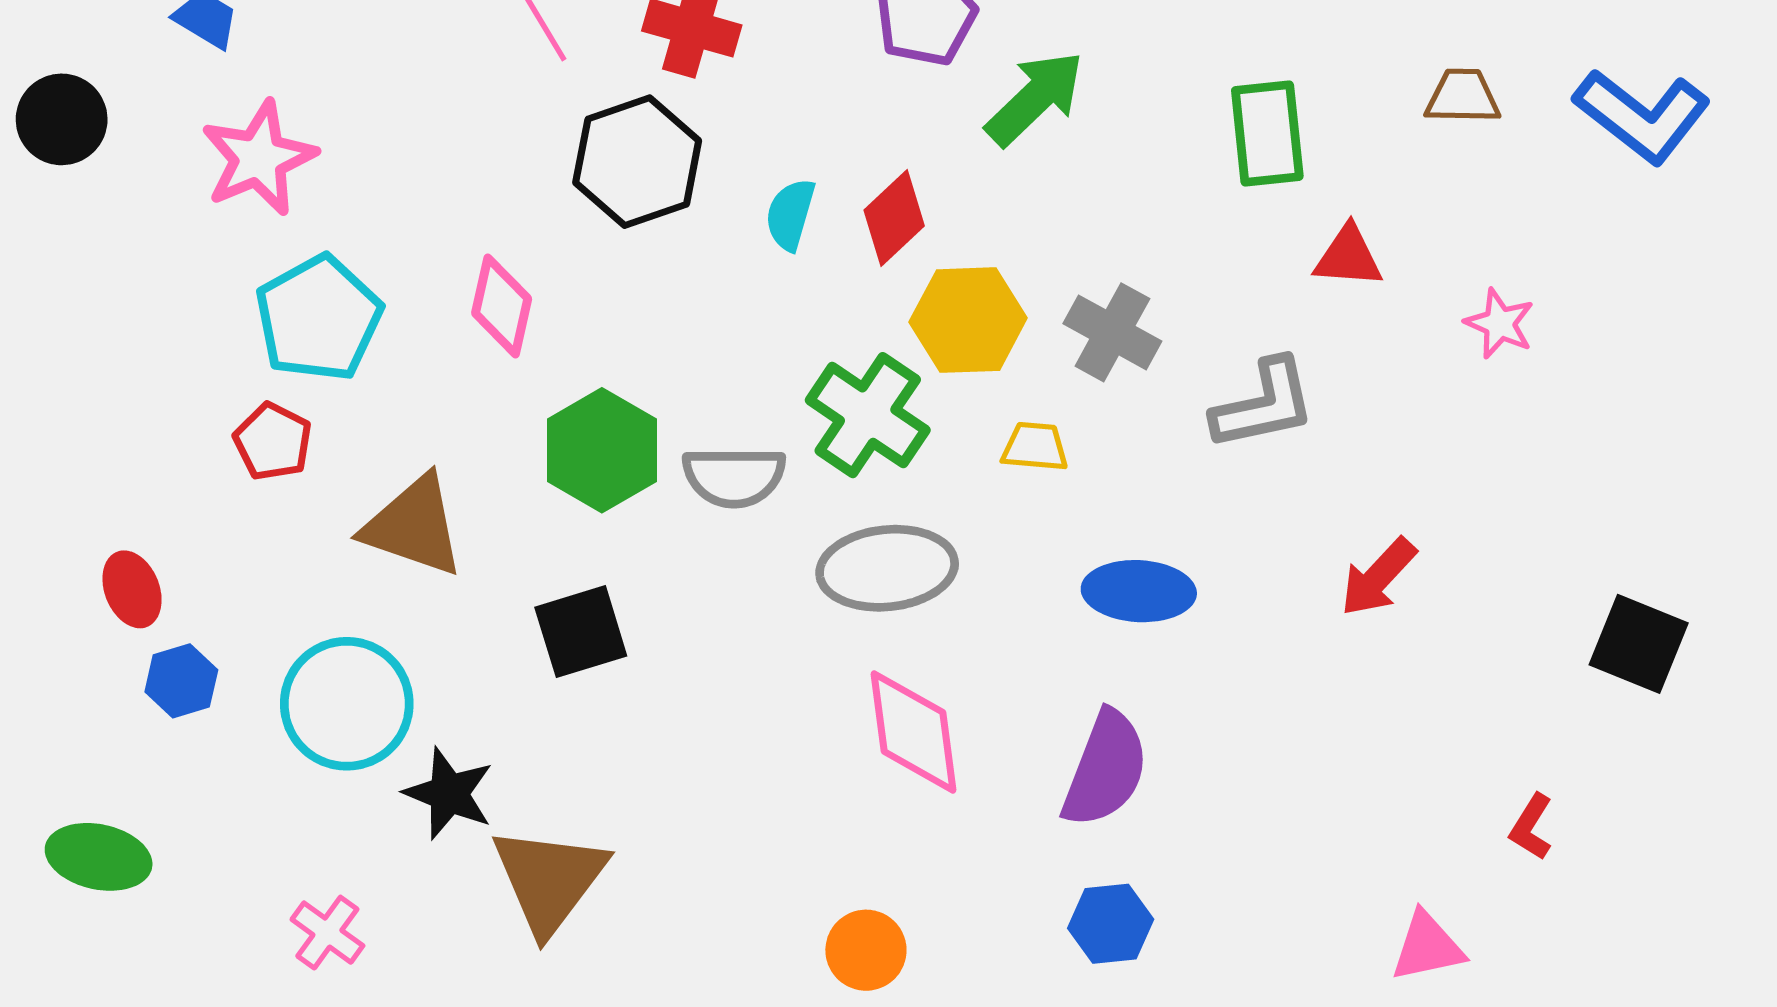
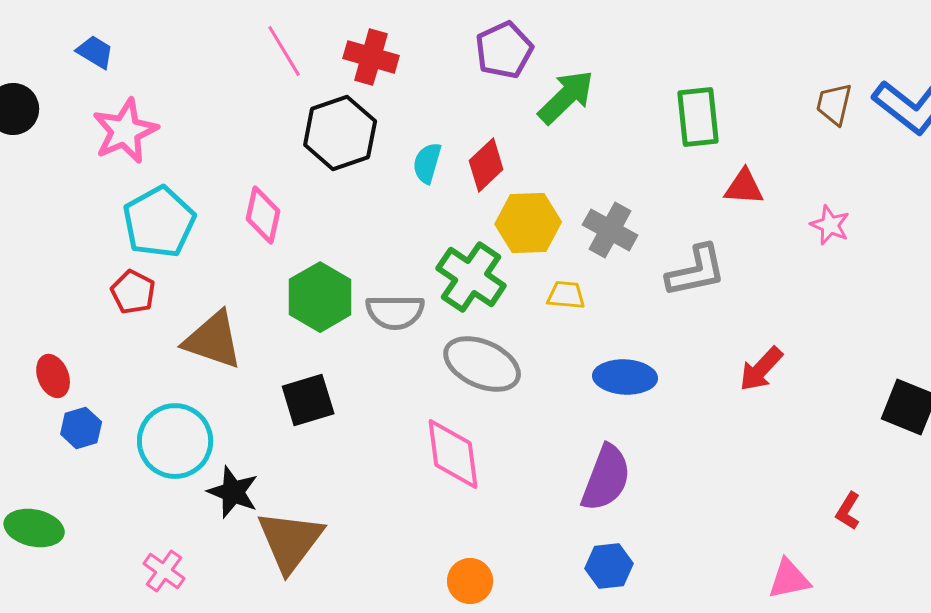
brown trapezoid: (1463, 97) -> (834, 104), moved, turned -78
gray ellipse: (887, 568) -> (482, 364), turned 30
pink diamond: (913, 732) -> (453, 454), moved

